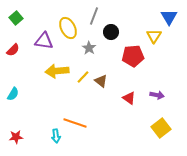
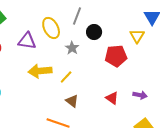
brown triangle: (101, 81) -> (72, 101), moved

